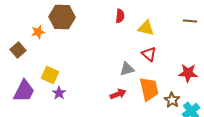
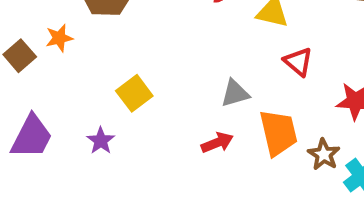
orange star: (38, 32) -> (59, 38), moved
red triangle: (149, 54) -> (298, 62), moved
yellow square: (50, 75) -> (134, 93), moved, turned 30

